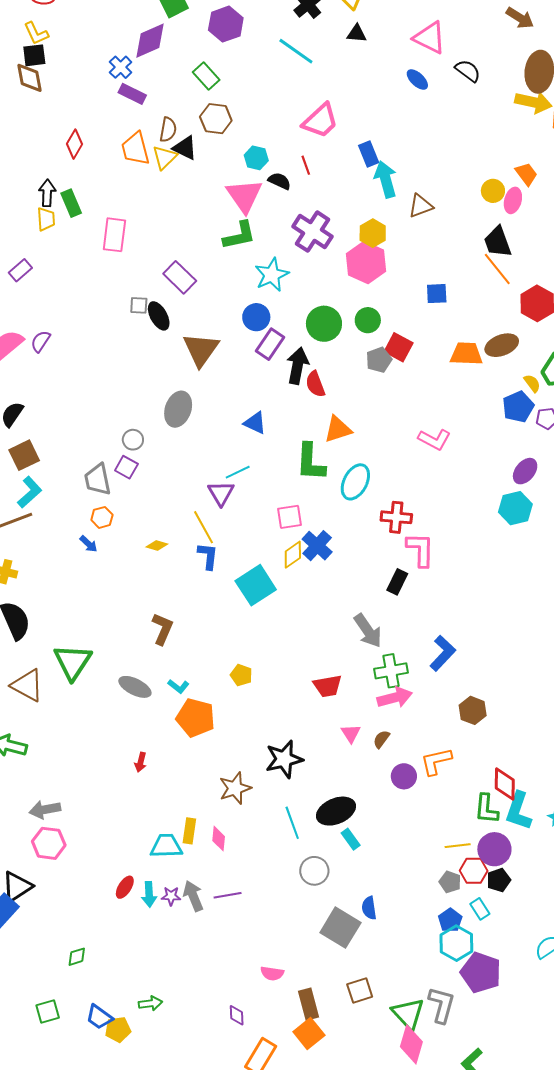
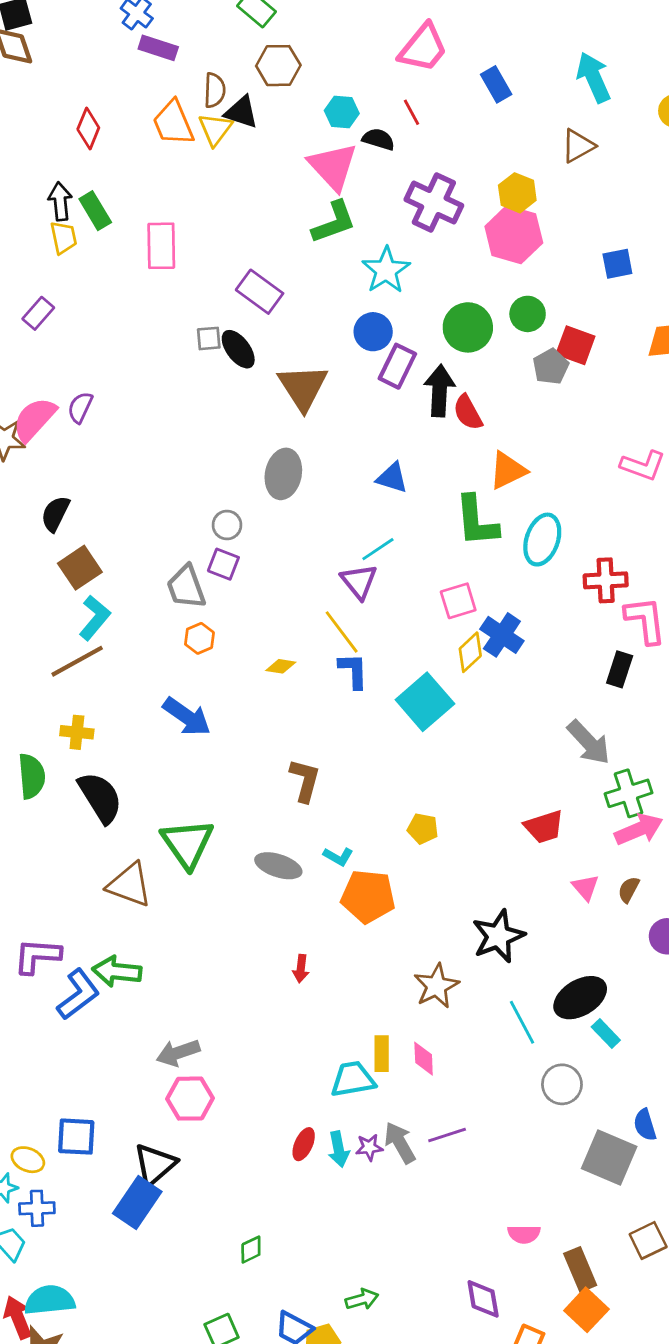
cyan arrow: (386, 179) -> (594, 77), moved
blue arrow: (89, 544) -> (187, 717), moved, size x1.8
purple diamond: (237, 1015) -> (483, 1299), size x1.4

